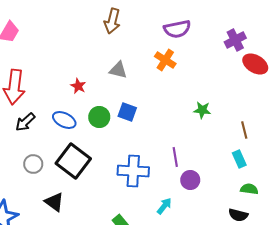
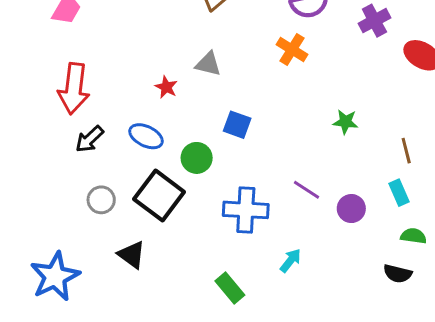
purple cross: (235, 40) -> (374, 21), moved
gray triangle: (118, 70) -> (208, 64), moved
green circle: (99, 117) -> (197, 158), moved
purple line: (175, 157) -> (306, 190), turned -48
purple circle: (190, 180) -> (351, 209), moved

